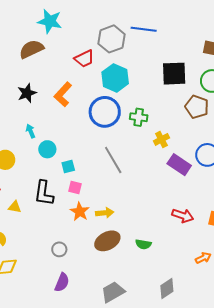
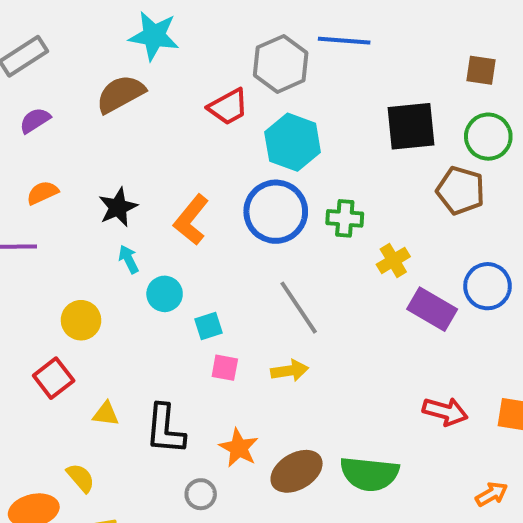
black star: (27, 93) -> (118, 207), moved
orange L-shape: (63, 94) -> (191, 220), moved
black L-shape: (44, 193) -> (165, 429), moved
orange star: (80, 212) -> (239, 448), moved
yellow arrow: (105, 213) -> (290, 371), moved
green semicircle: (143, 244) -> (369, 474), size x1.8

